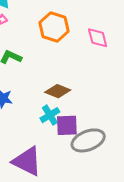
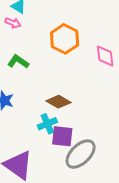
gray ellipse: (88, 140) -> (81, 154), turned -32

